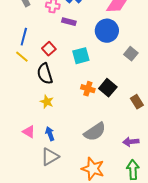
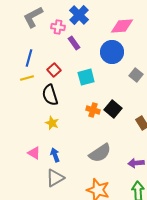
purple rectangle: (69, 22) -> (74, 43), turned 40
yellow line: (22, 57) -> (27, 78), turned -56

